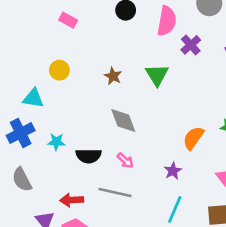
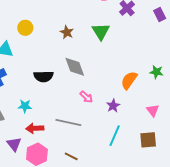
cyan star: (56, 142) -> (25, 106), moved
black semicircle: (89, 156) -> (43, 76), moved
pink arrow: (125, 161) -> (86, 97), moved

